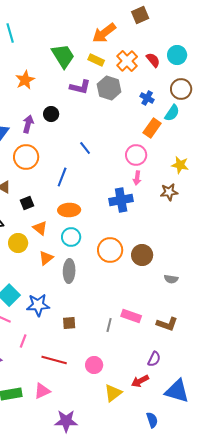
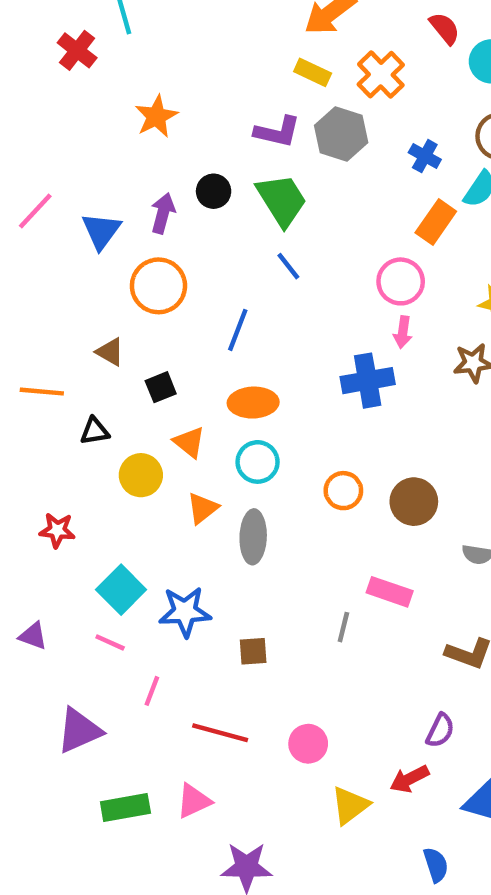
green trapezoid: (63, 56) -> (282, 200), moved
red semicircle: (153, 60) -> (445, 28), moved
orange circle: (110, 250) -> (343, 491), size x0.7
pink rectangle: (131, 316) -> (390, 592), moved
gray line: (109, 325) -> (343, 627), moved

